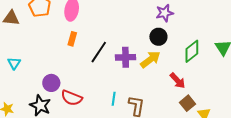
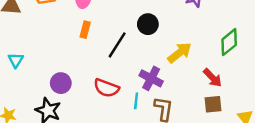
black circle: (158, 37) -> (148, 24), moved
purple cross: (126, 57) -> (151, 78), moved, turned 30
red semicircle: (72, 98) -> (106, 88), moved
brown square: (188, 103) -> (213, 104), moved, turned 35

